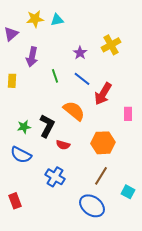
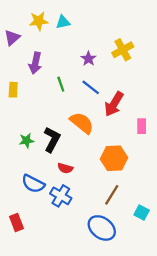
red semicircle: (63, 145) -> (65, 168), moved
blue semicircle: (21, 155) -> (33, 184), moved

